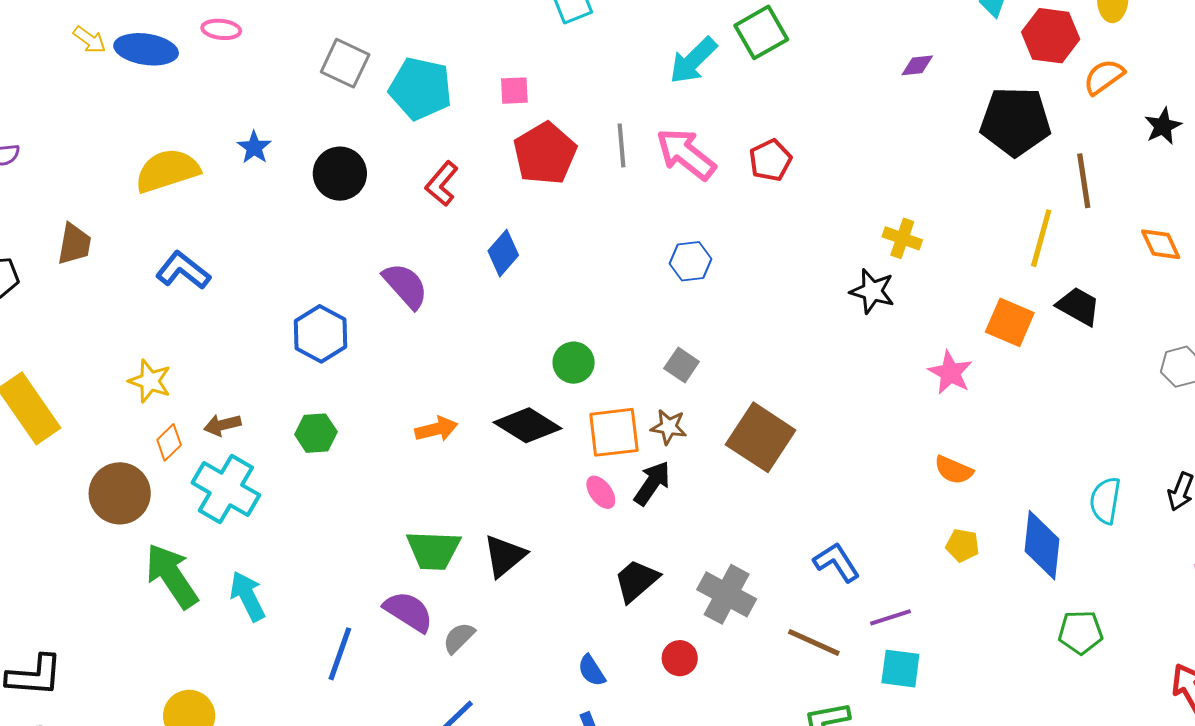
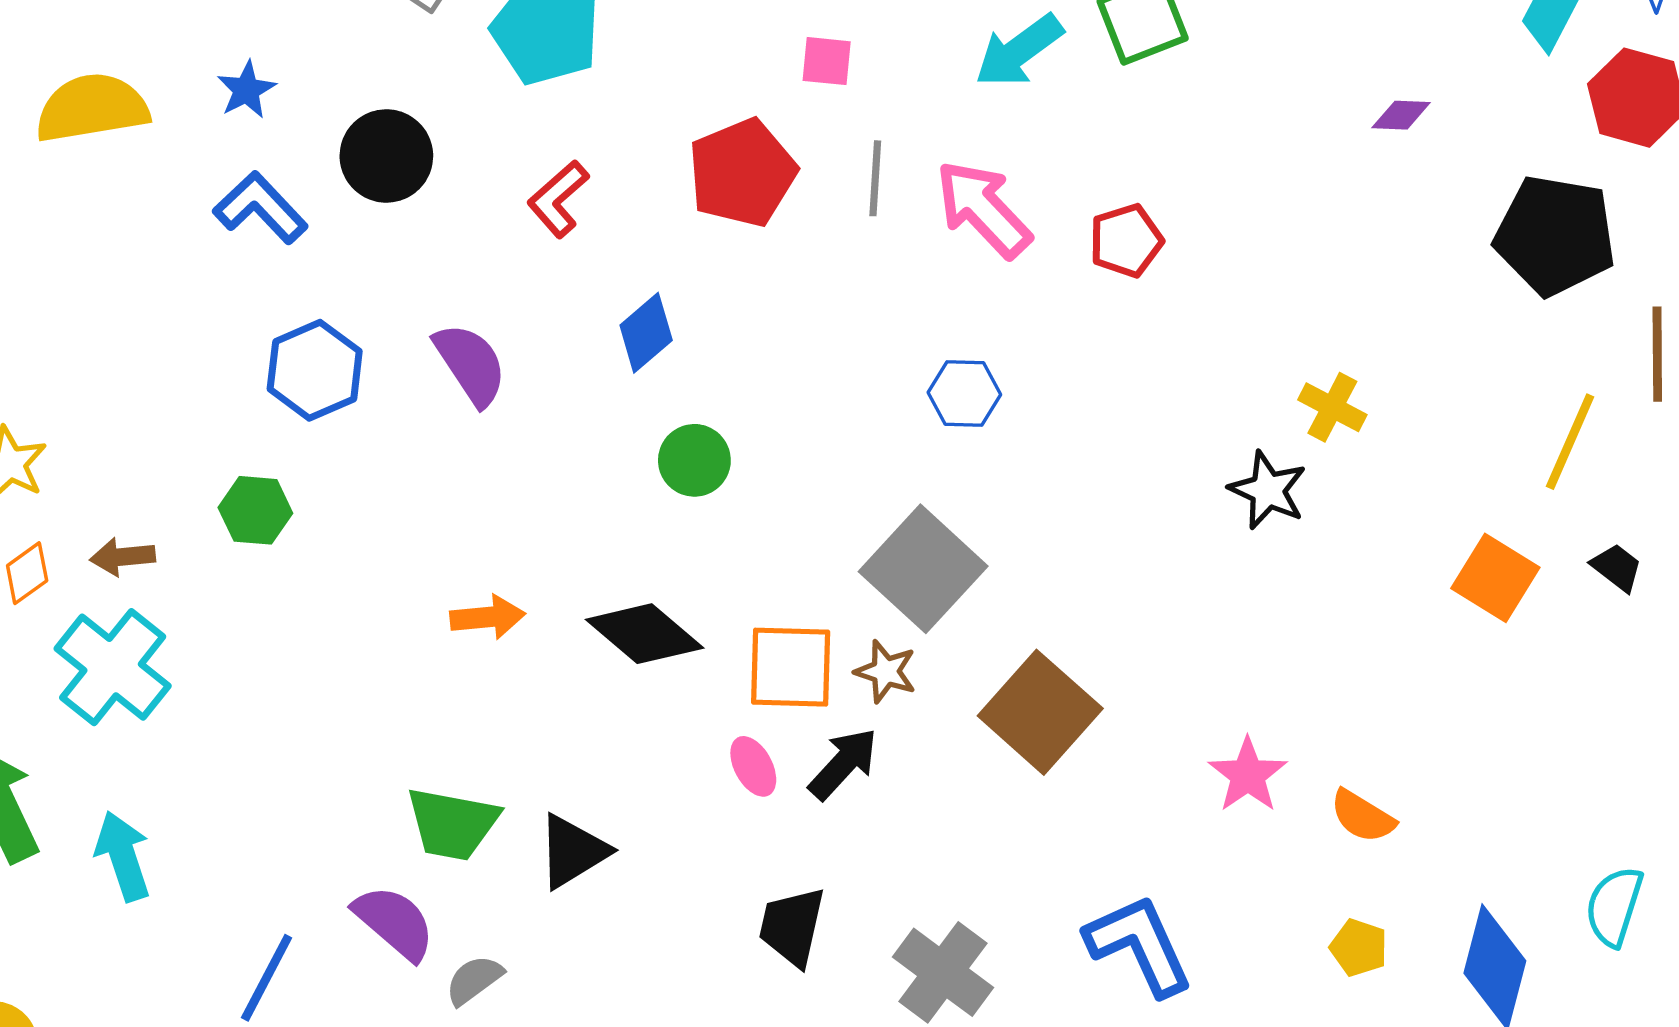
pink square: (514, 91) -> (827, 61), moved
blue L-shape: (183, 270) -> (260, 208), moved
black trapezoid: (1078, 306) -> (1617, 567), size x0.7
blue hexagon: (320, 334) -> (315, 370), moved
green circle: (574, 363) -> (694, 460), moved
gray square: (682, 365) -> (923, 569), size x2.0
pink star: (950, 373) -> (1248, 775), moved
green hexagon: (316, 433) -> (255, 510), moved
blue L-shape: (837, 562) -> (1139, 945), size x1.4
black trapezoid: (636, 581) -> (792, 927), turned -45

